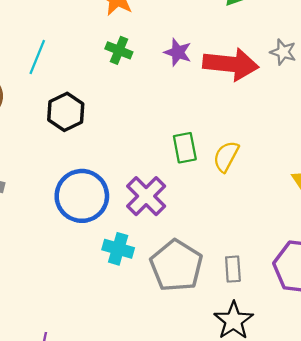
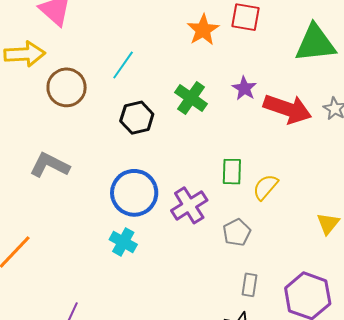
green cross: (119, 50) -> (191, 98), moved, size x1.4
cyan cross: (118, 249) -> (123, 242), moved
gray pentagon: (176, 266) -> (237, 232), moved, size x0.6

